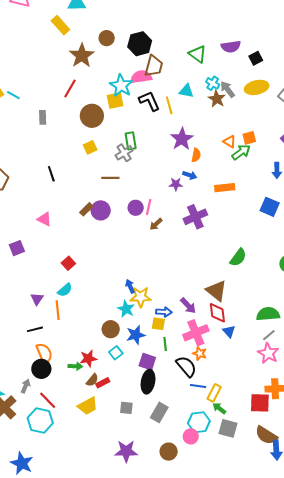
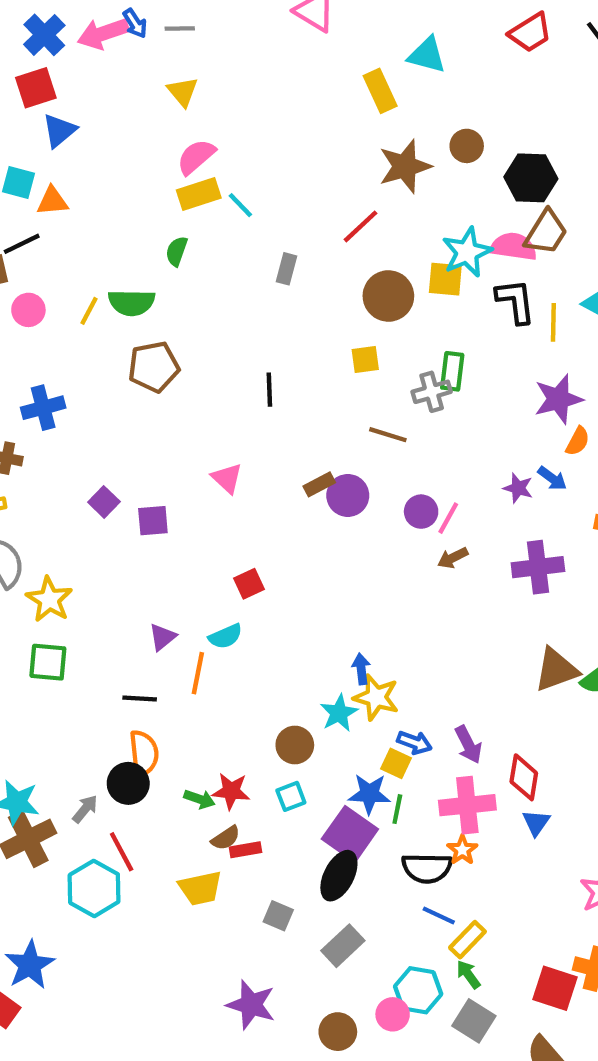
brown triangle: (216, 291) -> (556, 670), moved, turned 45
blue star: (136, 335) -> (369, 794), moved
purple square: (147, 362) -> (350, 834), size x1.4
black semicircle: (186, 366) -> (427, 868), turned 115

